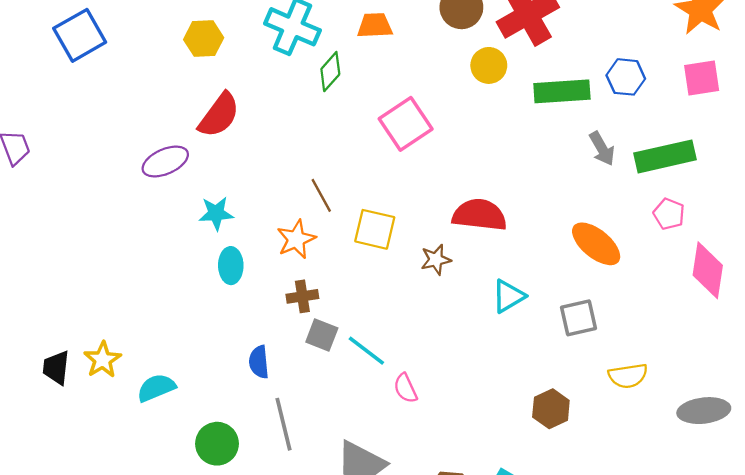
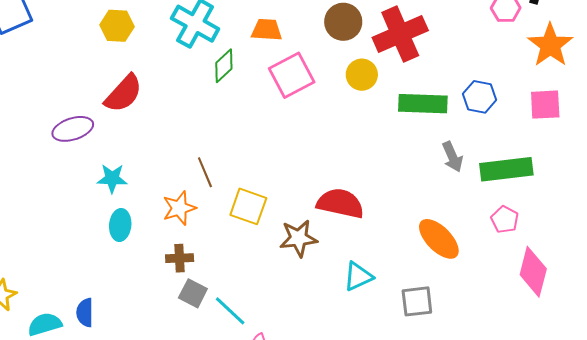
pink square: (406, 124) -> (292, 75), moved
brown star: (436, 260) -> (298, 238), size x1.4
blue semicircle: (259, 362) -> (85, 313), moved

